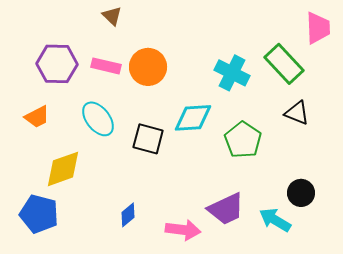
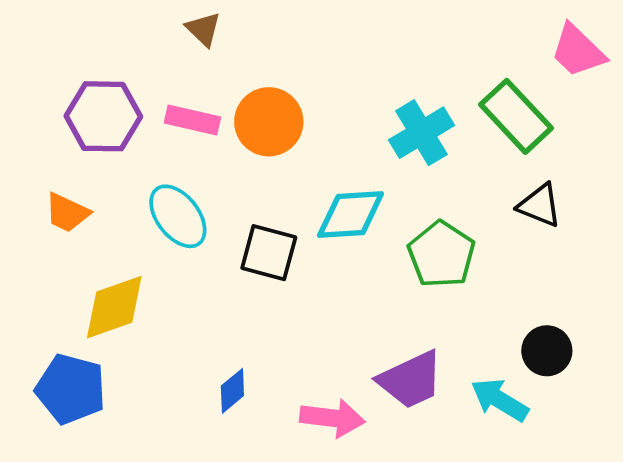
pink trapezoid: (318, 28) -> (578, 51), turned 136
cyan cross: (232, 73) -> (421, 133), turned 32
orange trapezoid: (37, 117) -> (67, 213), turned 52

